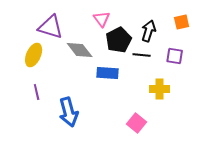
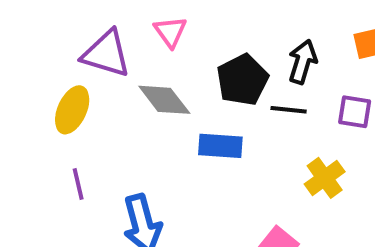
pink triangle: (102, 19) -> (170, 32), moved
yellow cross: (160, 89) -> (325, 178), turned -36

